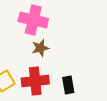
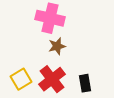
red cross: (35, 81) -> (52, 79), turned -32

